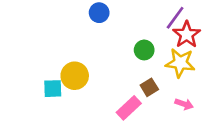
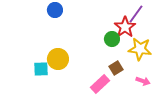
blue circle: (99, 13) -> (55, 10), moved
red star: (187, 35) -> (125, 27), moved

